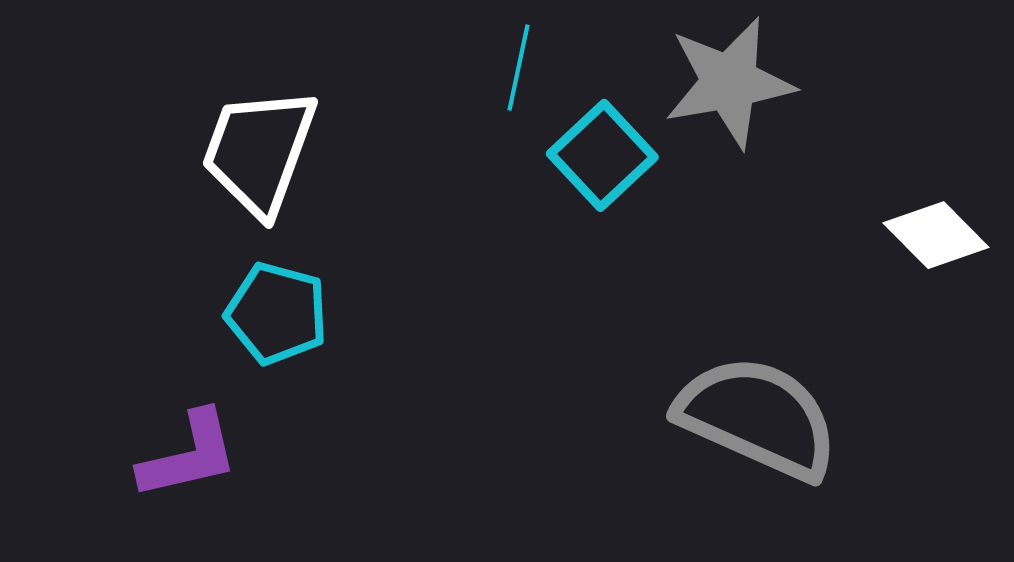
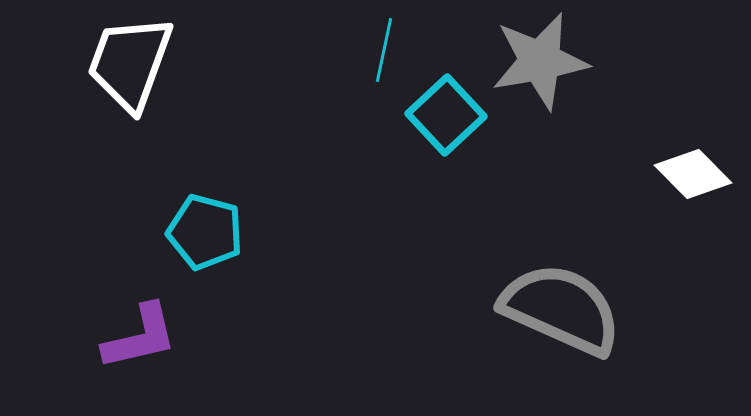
white trapezoid: (259, 151) -> (130, 63), moved

